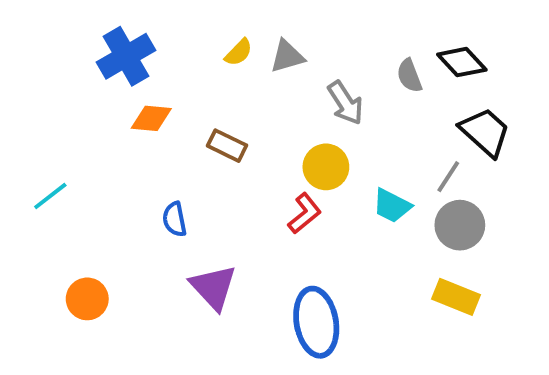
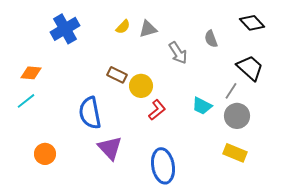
black diamond: (462, 62) -> (252, 23), moved
orange diamond: (151, 118) -> (31, 73), moved
yellow circle: (326, 167) -> (141, 86), moved
blue semicircle: (175, 219) -> (90, 113), size x1.8

